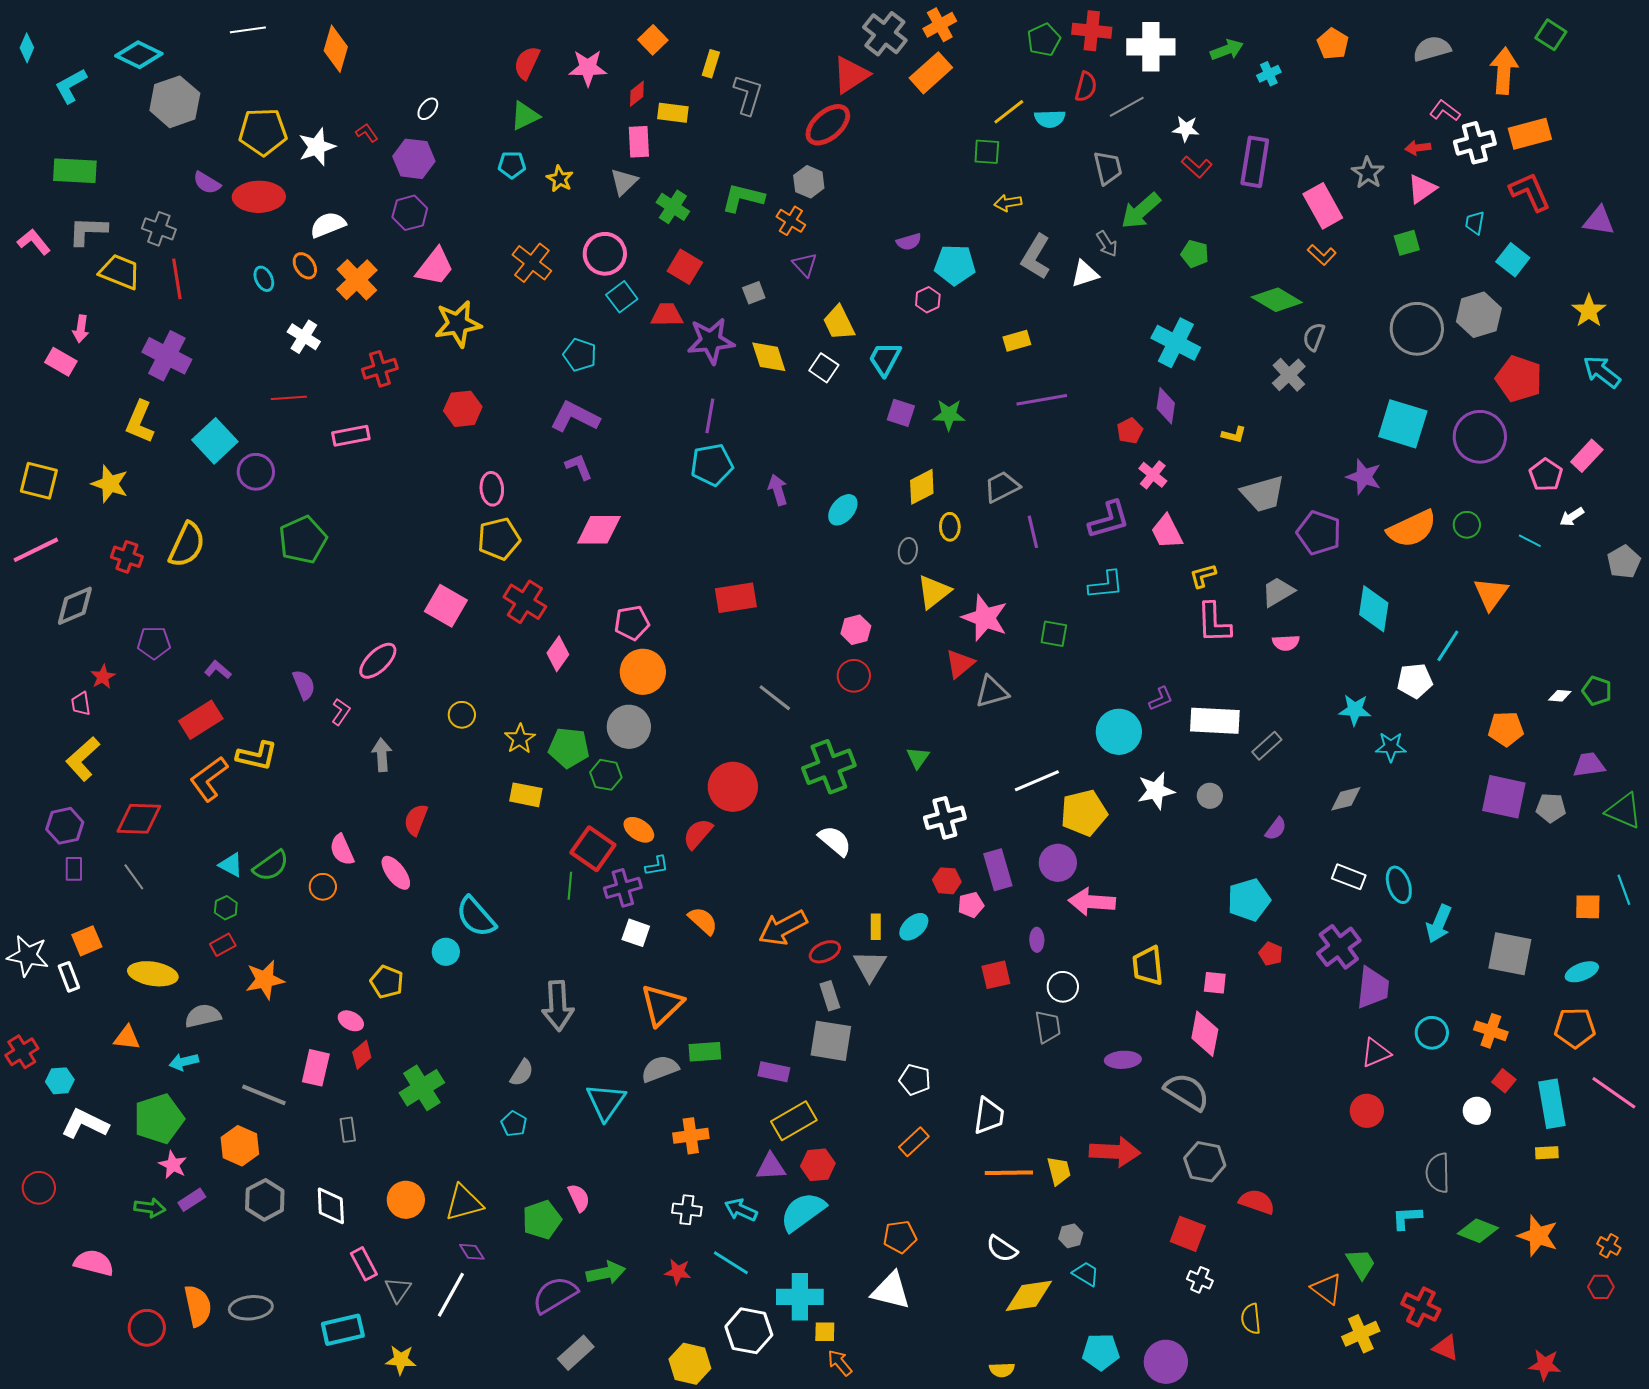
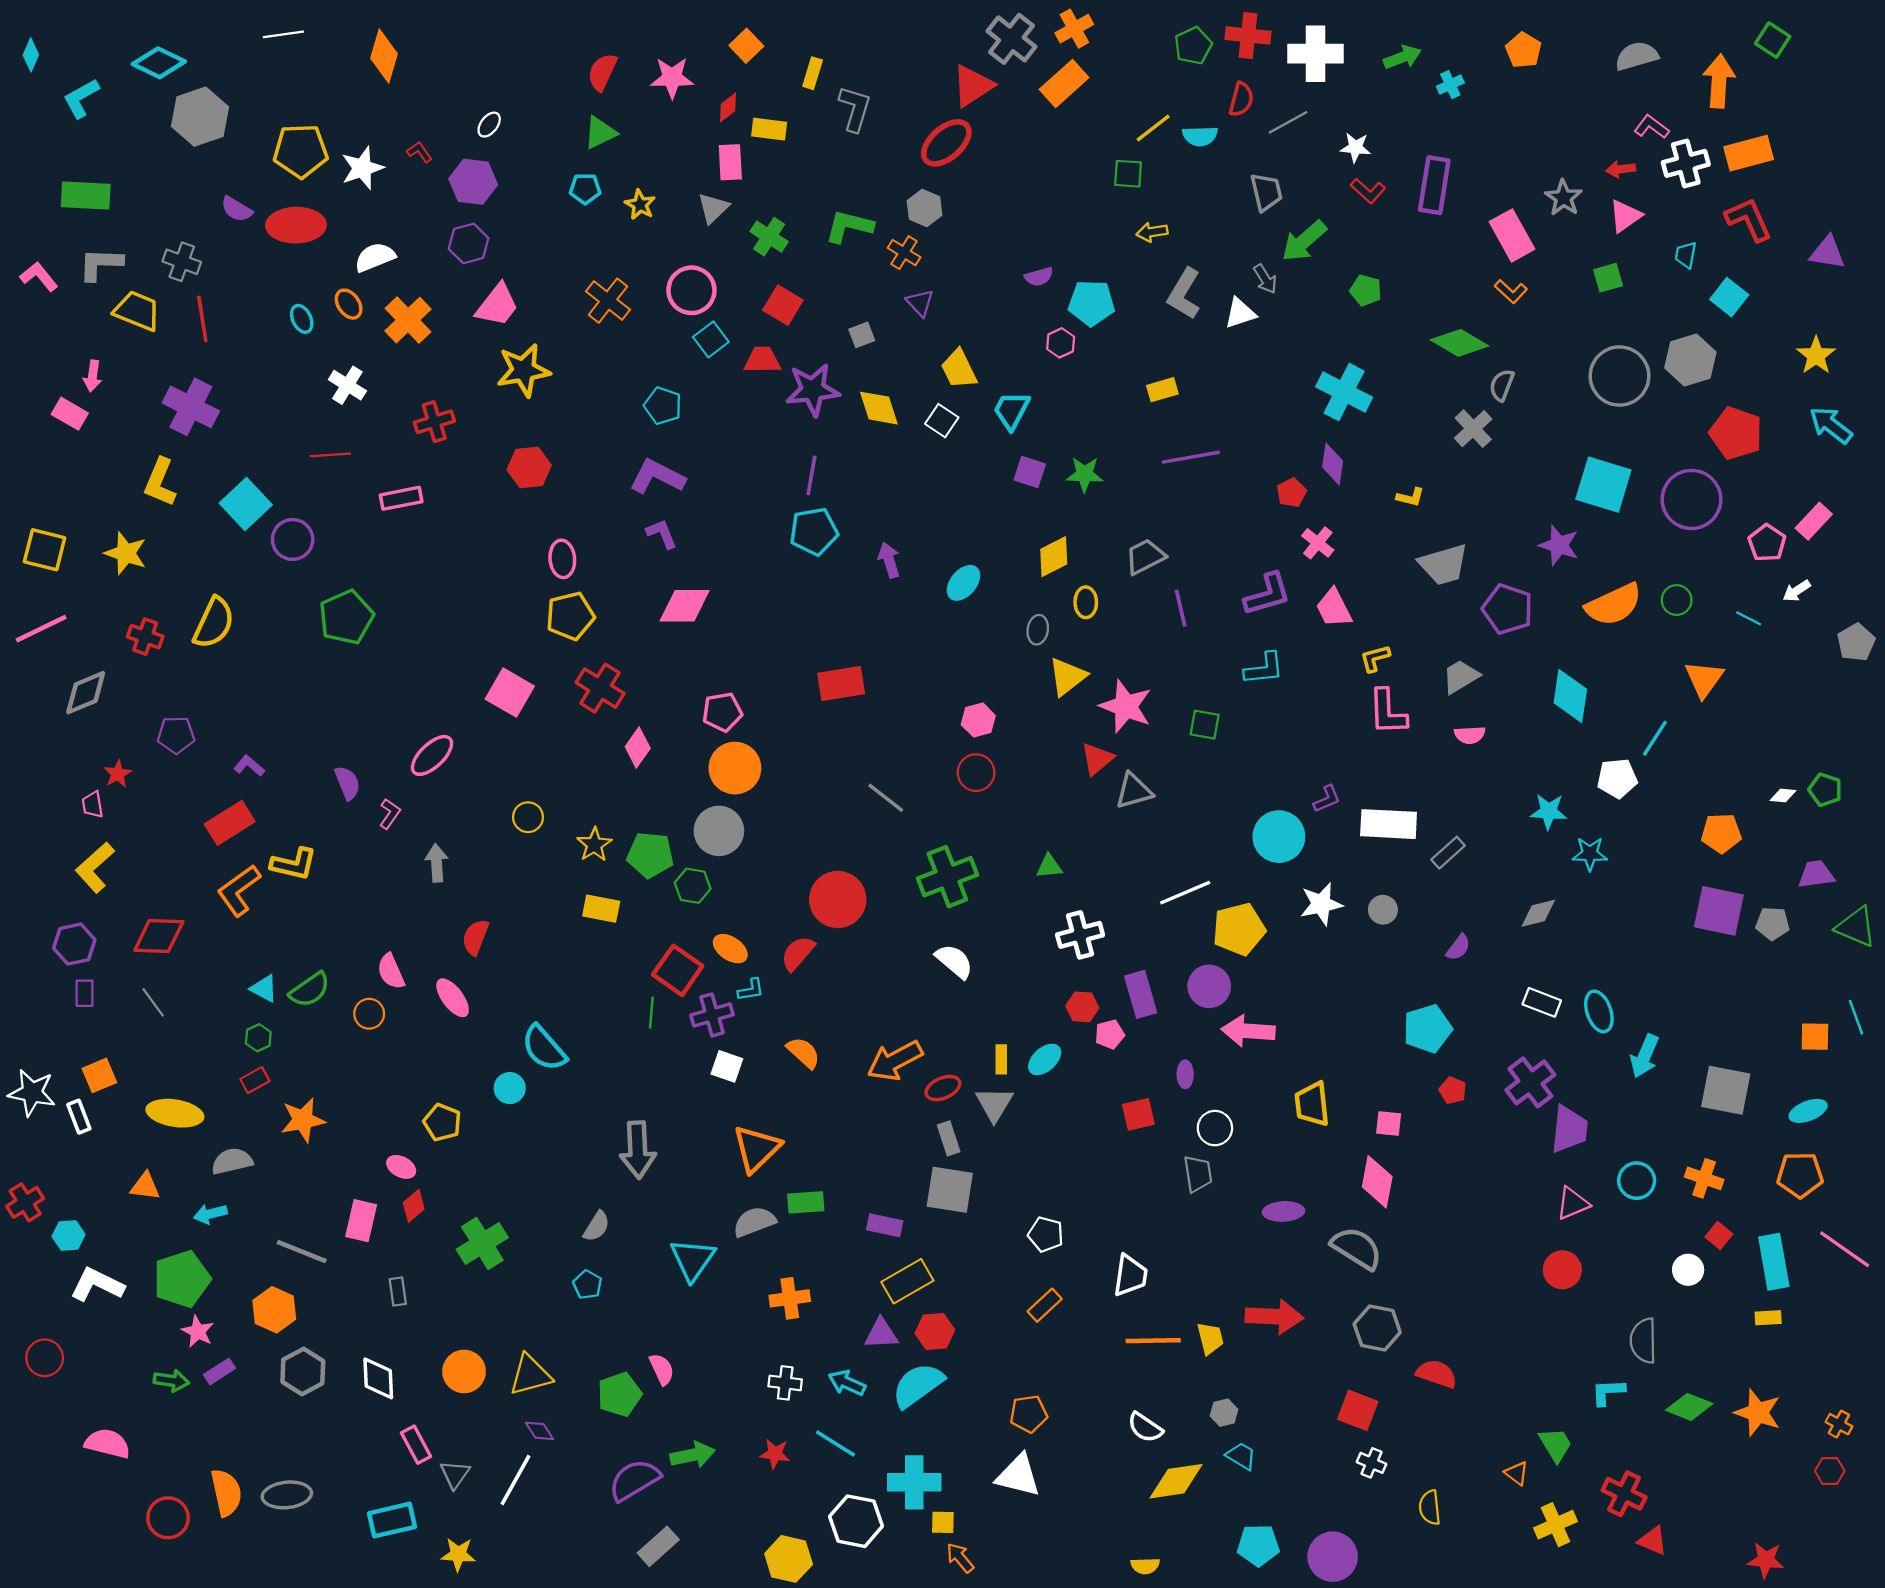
green triangle: (918, 758) -> (1049, 866), turned 50
orange triangle: (1327, 1289) -> (1517, 1473), size x0.7

